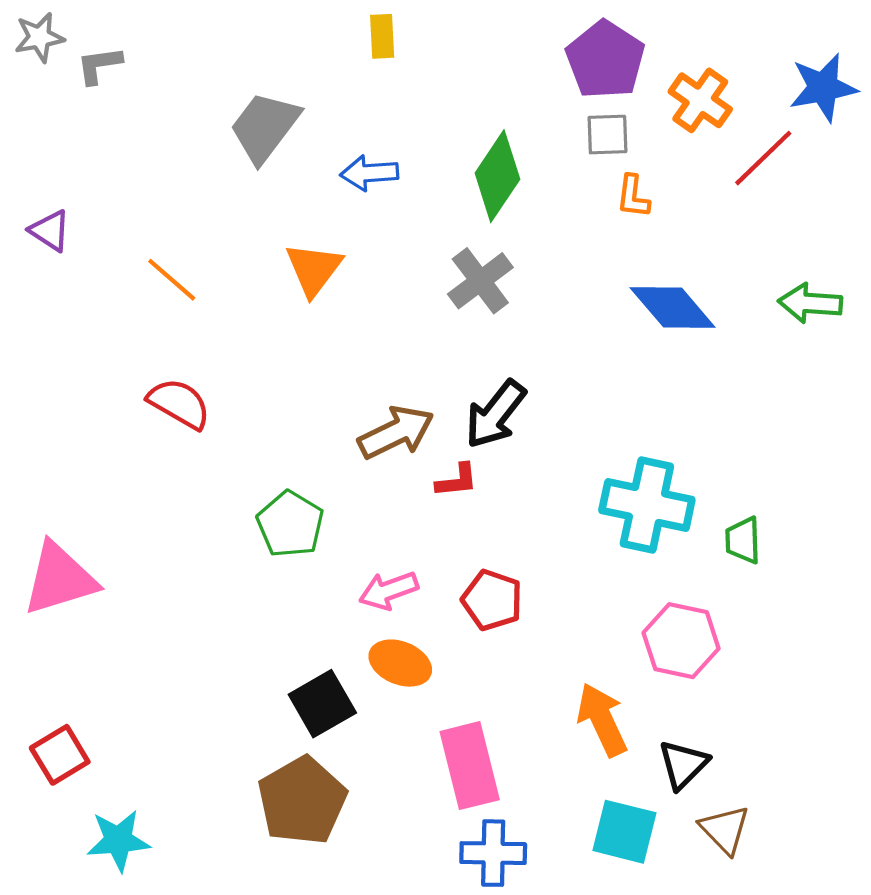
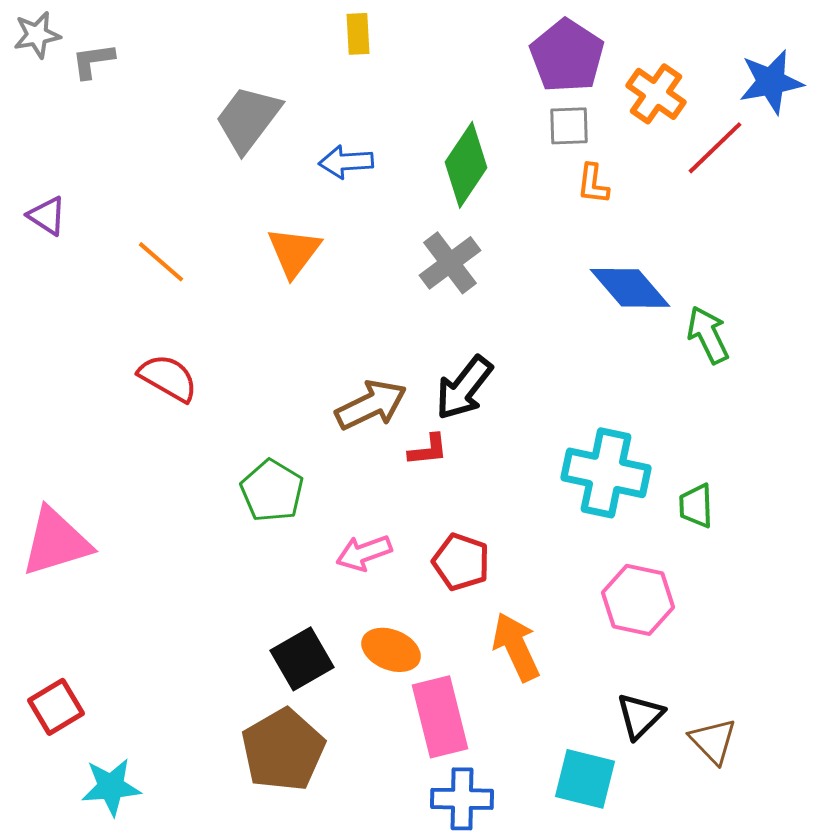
green arrow: (810, 303) -> (708, 335), moved, turned 60
orange ellipse: (400, 663) -> (391, 650), moved
orange arrow: (602, 720) -> (516, 647), moved
brown triangle: (725, 830) -> (713, 741), moved

